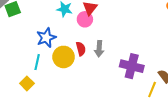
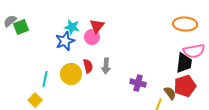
blue star: (46, 38) -> (65, 41), moved
purple cross: (132, 66) -> (138, 83), size x0.7

